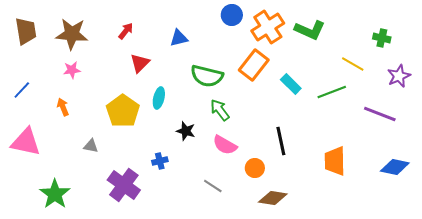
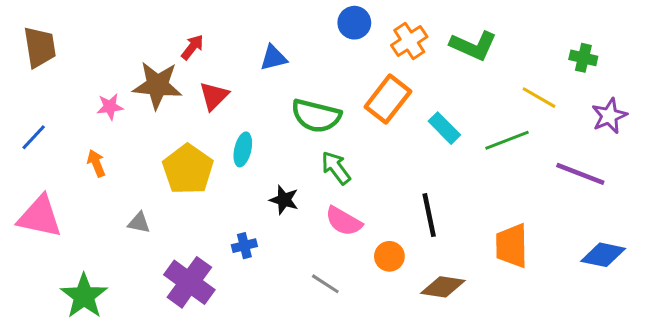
orange cross: (268, 27) -> (409, 41), size x0.7
brown star: (72, 34) -> (157, 85), moved
brown diamond: (273, 198) -> (443, 287), moved

